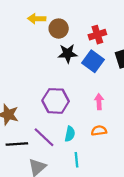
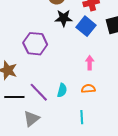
purple hexagon: (56, 101) -> (35, 44), moved
cyan line: (77, 160) -> (82, 117), moved

